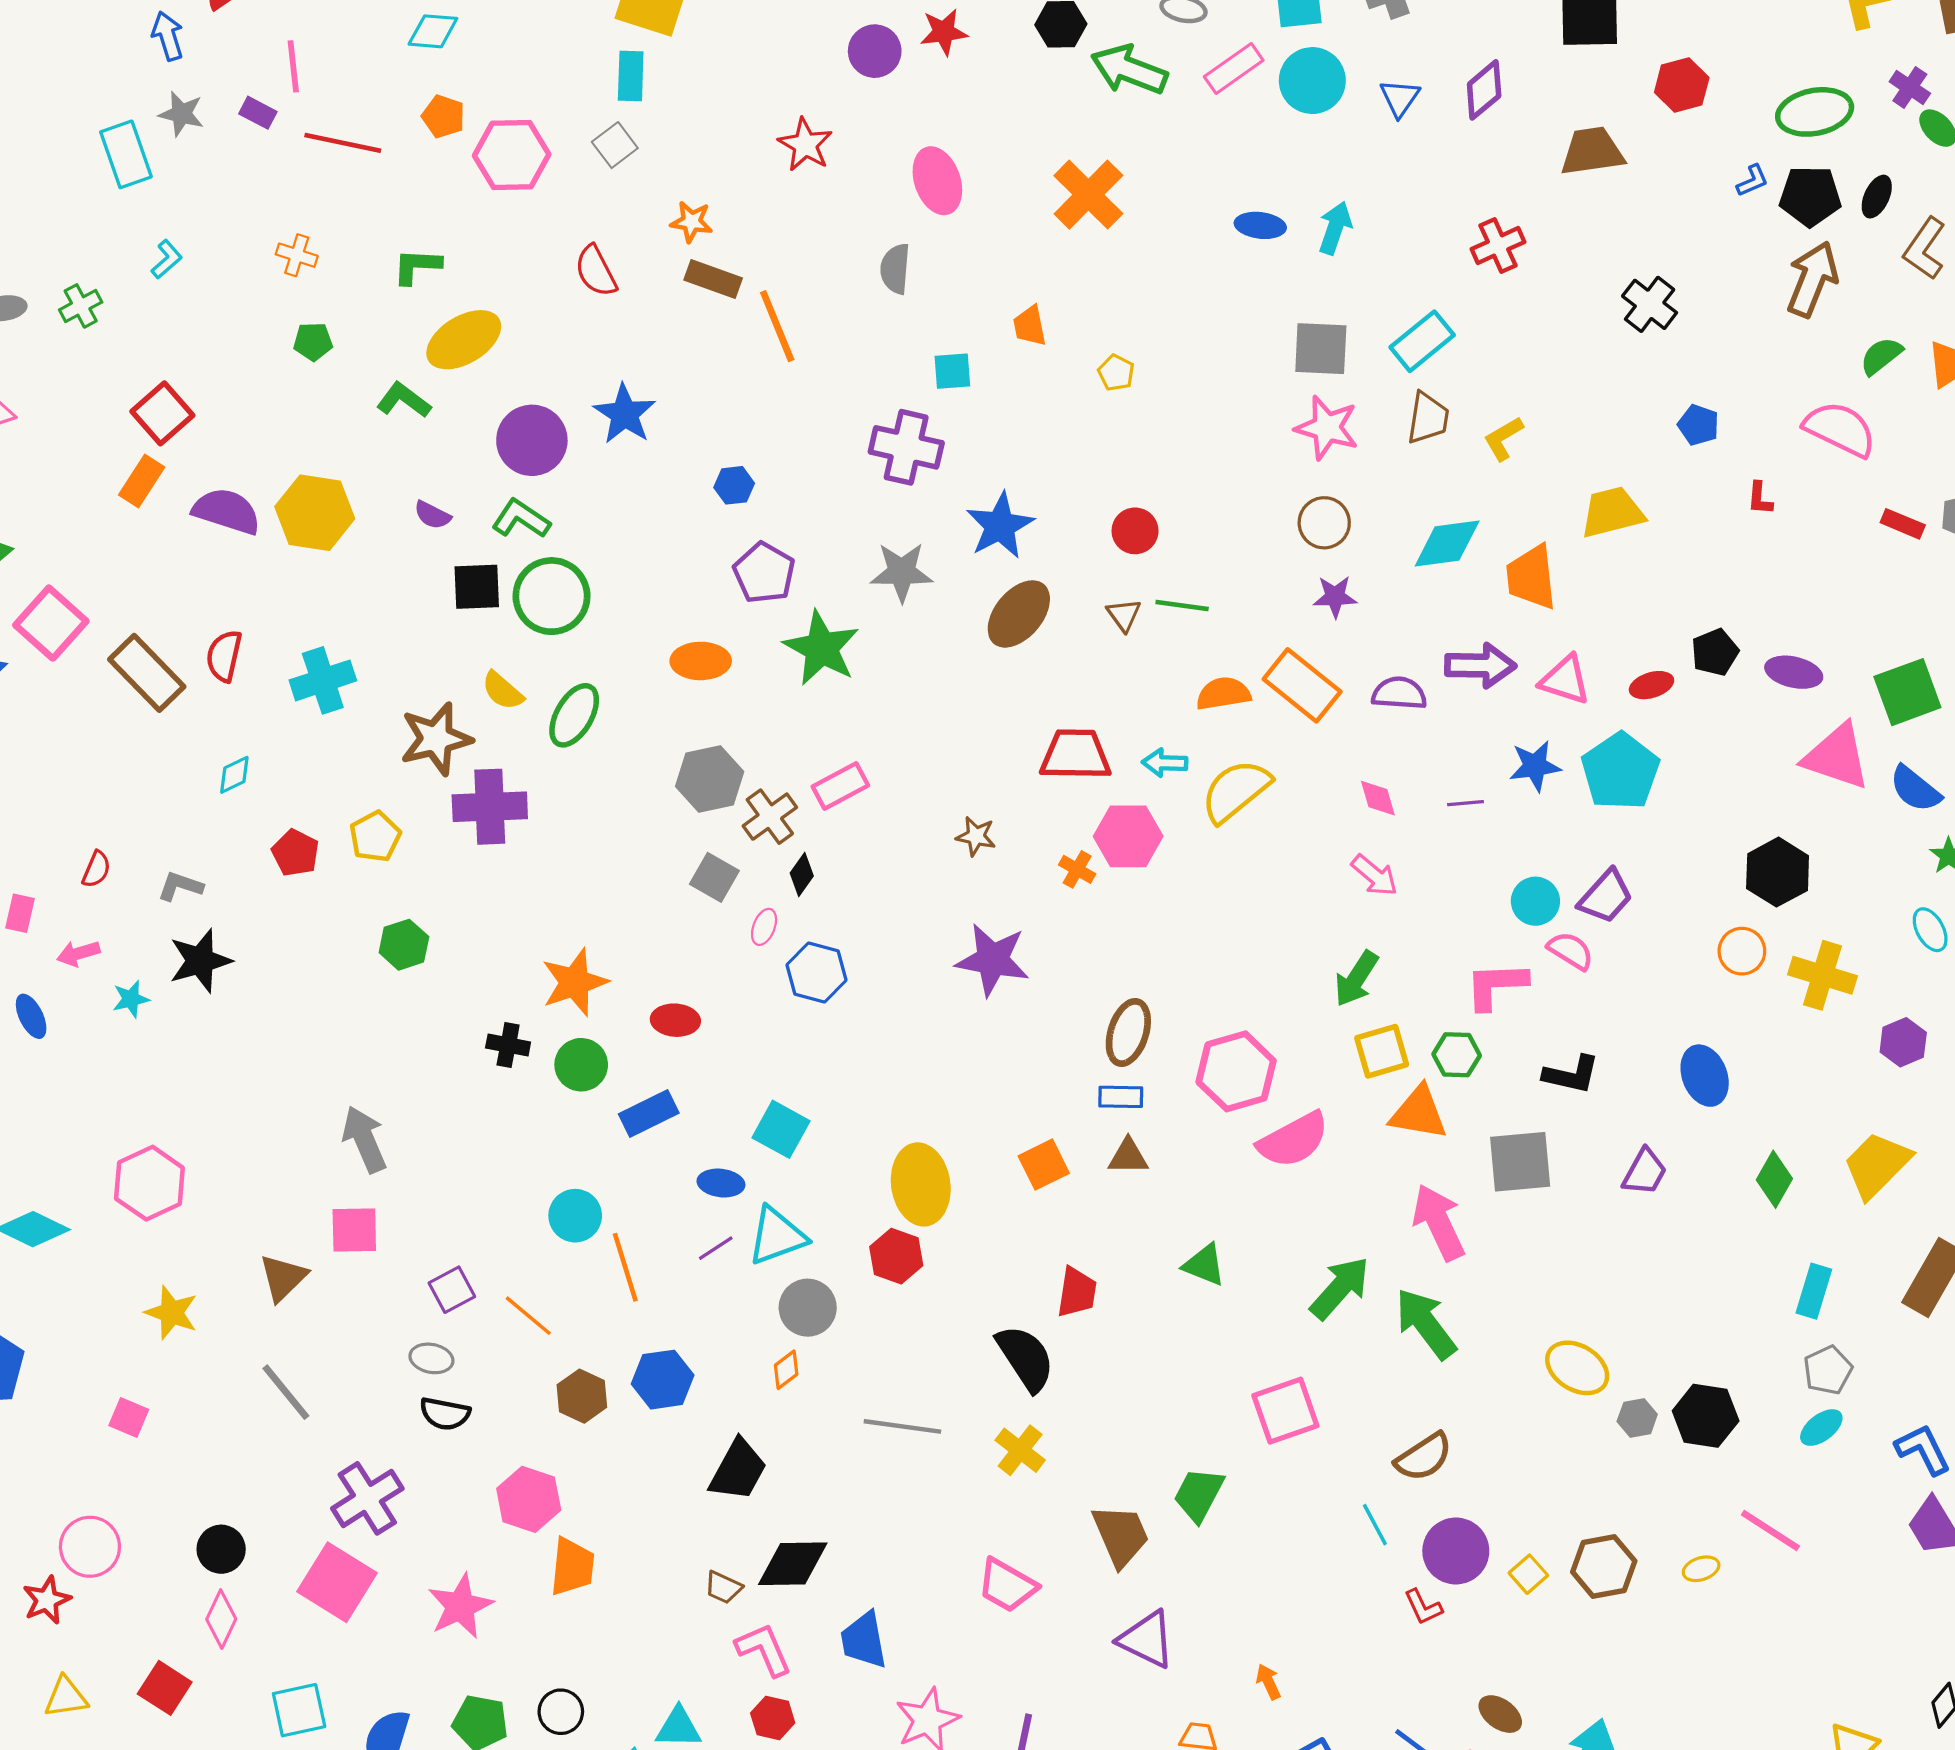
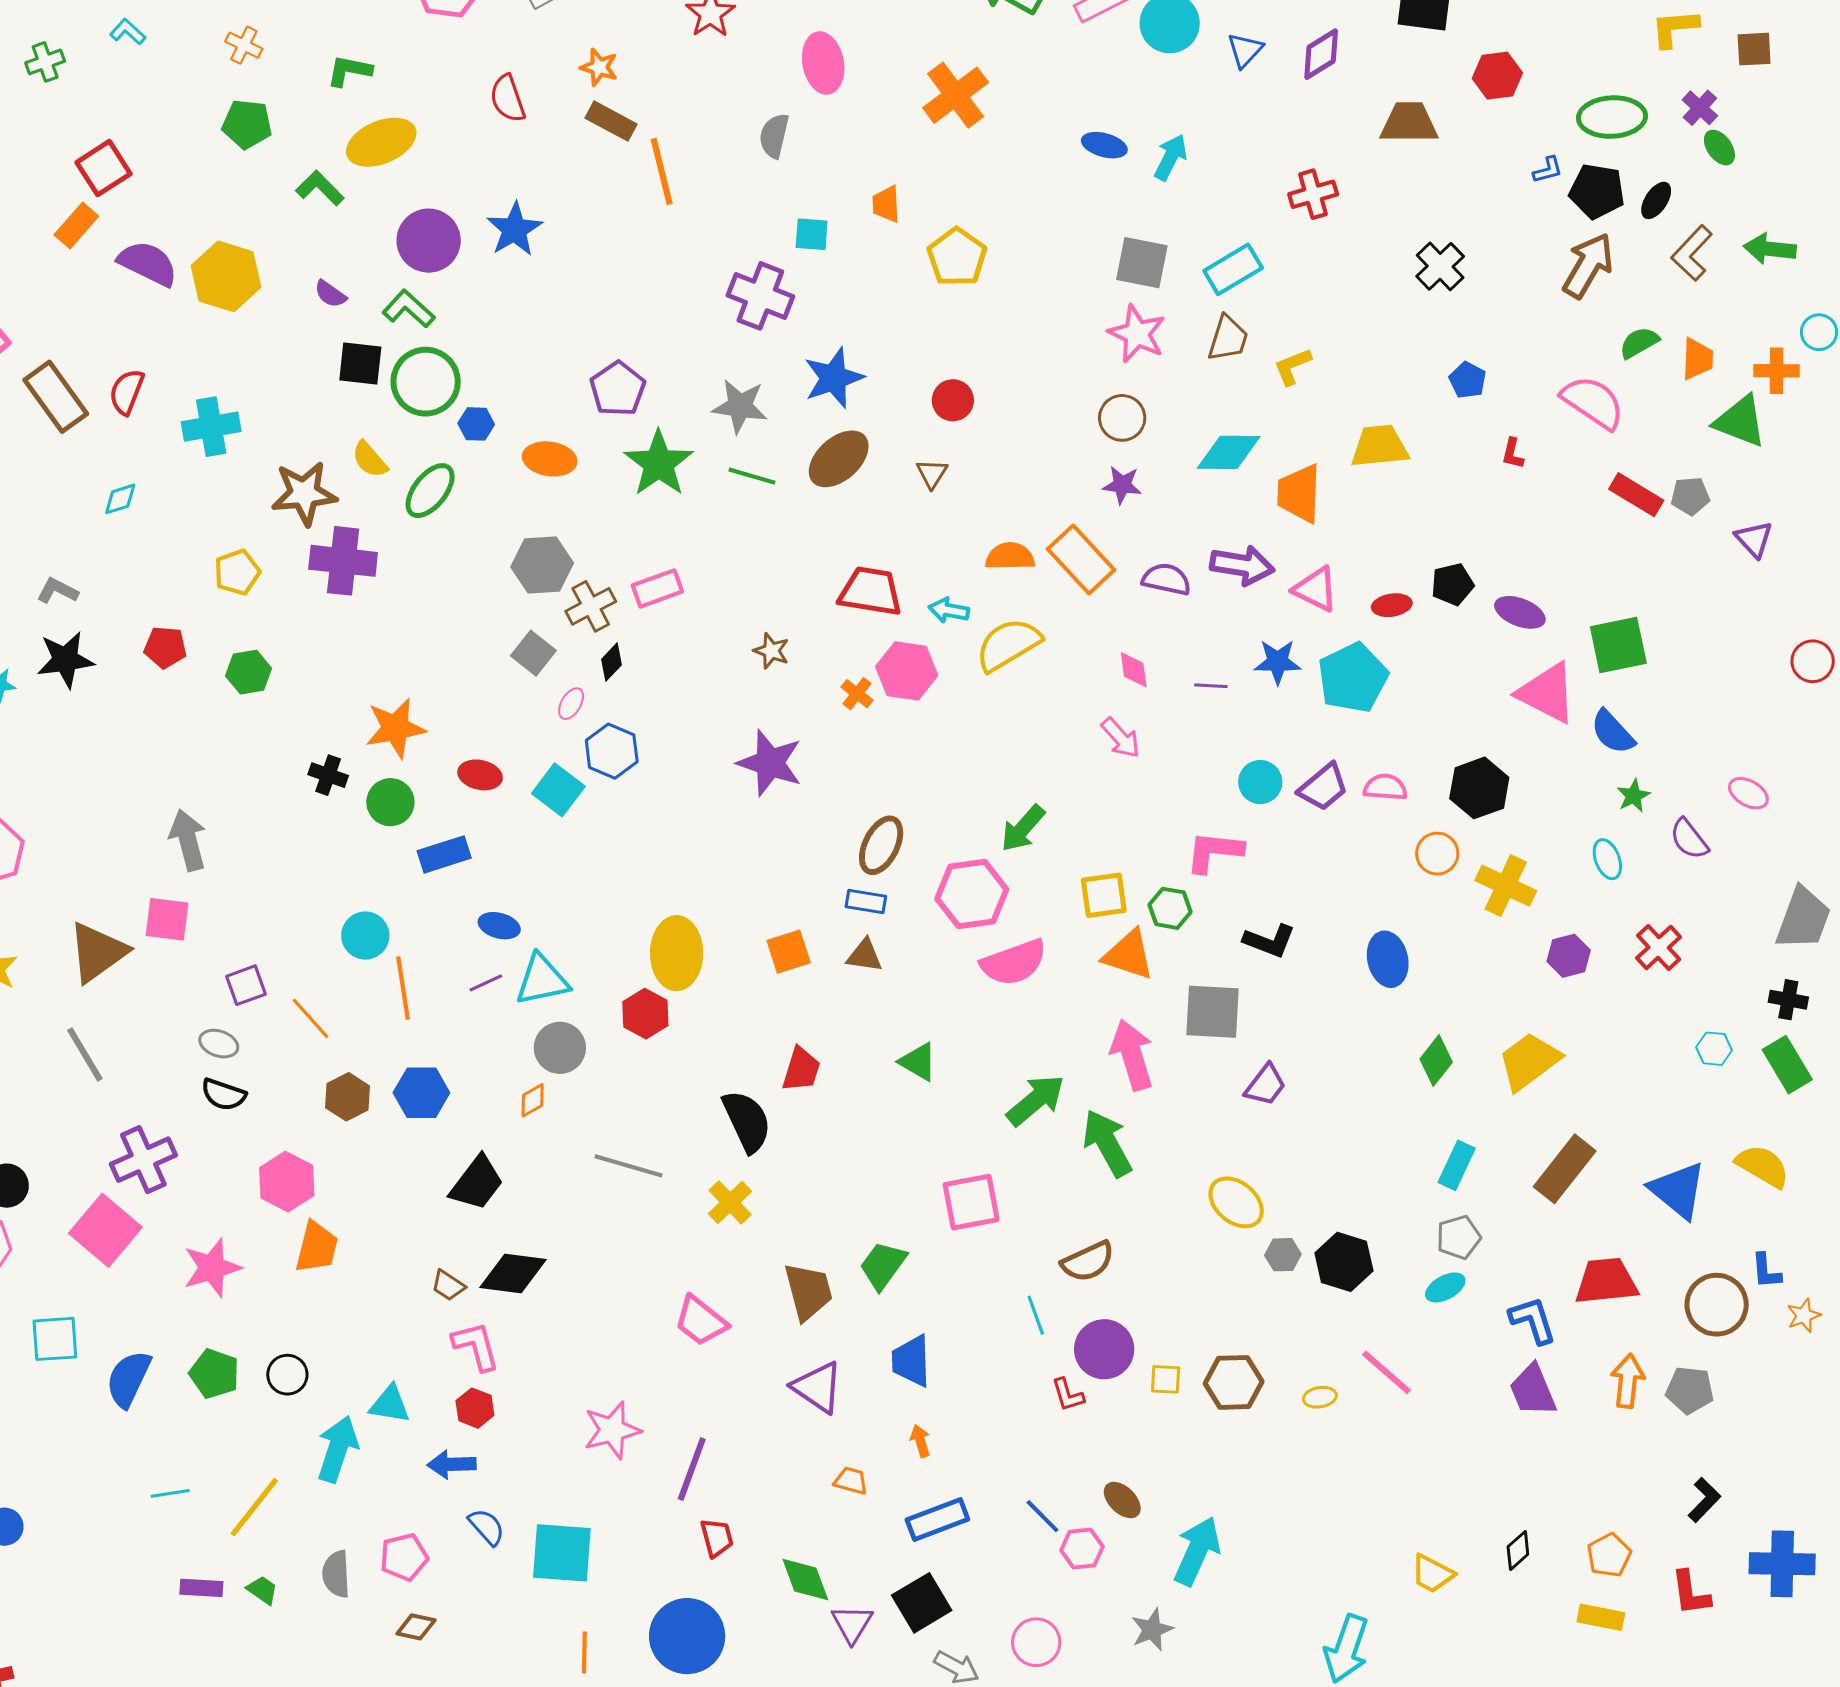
cyan L-shape: (167, 259) -> (128, 32), turned -105
green pentagon: (313, 342) -> (247, 124), size x1.4
yellow pentagon: (1116, 373) -> (957, 257), size x1.8
blue hexagon: (734, 485) -> (476, 424), moved
red rectangle: (1903, 524) -> (1636, 495), size x1.4
green line: (1182, 606) -> (752, 476), moved
red pentagon: (295, 853) -> (165, 647), moved, turned -30
pink semicircle: (1571, 951) -> (1385, 787), moved, turned -36
green arrow: (1356, 979) -> (1023, 828), moved
cyan square: (781, 1129) -> (558, 790), moved
purple trapezoid: (1645, 1172) -> (1265, 1085), moved
brown triangle: (283, 1278) -> (97, 952), size x1.4
yellow square: (1528, 1574) -> (1166, 1379), turned 36
blue trapezoid: (864, 1640) -> (911, 1361), moved

